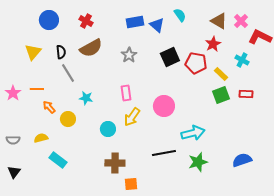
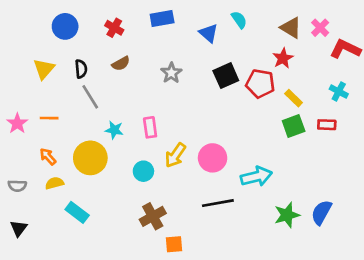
blue rectangle: (135, 22) -> (162, 18), moved
brown semicircle: (91, 48) -> (121, 64), size x0.6
cyan cross: (242, 60) -> (339, 91), moved
pink rectangle: (126, 93) -> (150, 127), moved
pink circle: (164, 106) -> (213, 158), moved
orange arrow: (49, 107) -> (48, 157), moved
yellow circle: (68, 119) -> (90, 158), size x1.6
blue semicircle: (242, 160) -> (321, 212), turned -42
green star: (198, 162) -> (287, 215), moved
brown cross: (115, 163) -> (153, 216), turned -30

